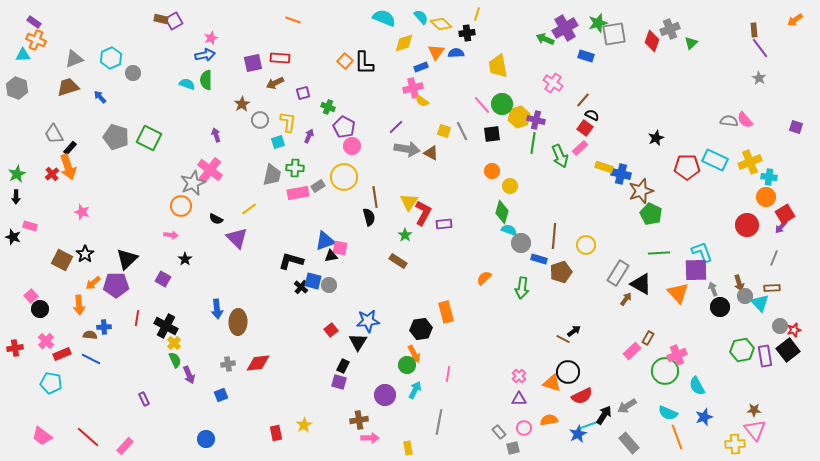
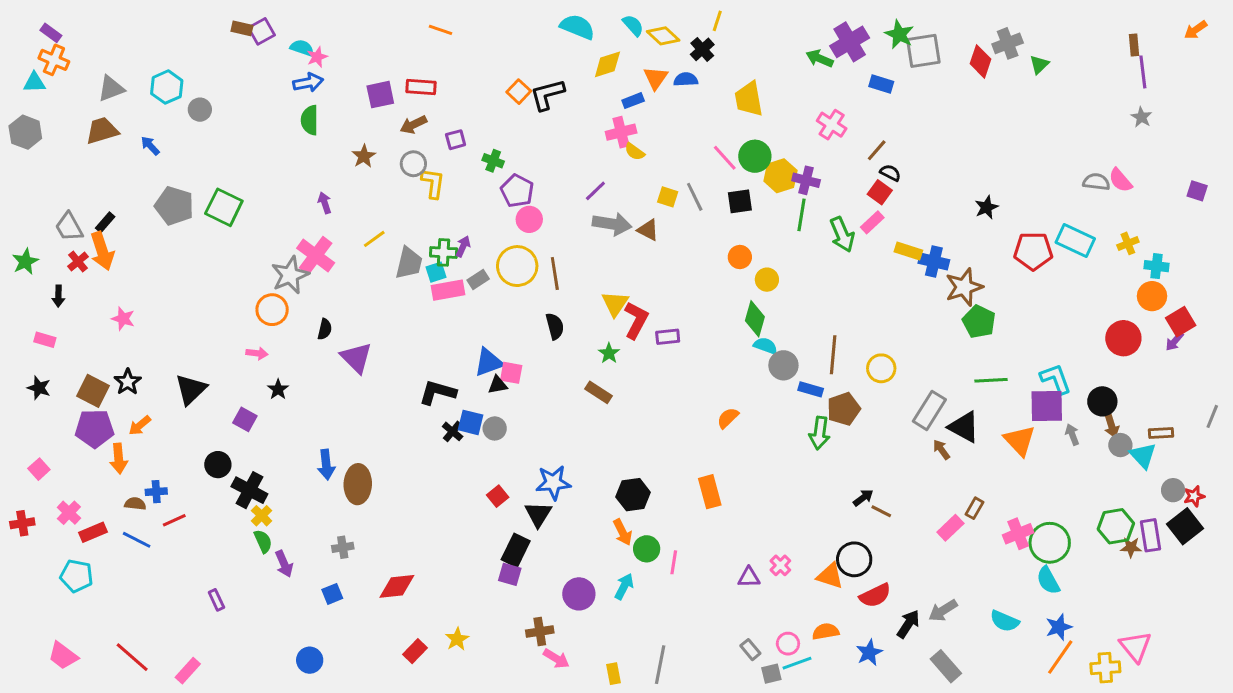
green star: (598, 23) -> (899, 34), turned -30
black cross: (467, 33) -> (702, 49), turned -35
purple line: (760, 48) -> (1143, 72), turned 30
black L-shape: (364, 63) -> (547, 95), turned 75
cyan semicircle: (187, 84) -> (302, 48), moved
gray circle: (260, 120) -> (413, 164), moved
gray trapezoid: (54, 134) -> (69, 227), moved
purple arrow: (309, 136) -> (463, 246), moved
cyan square: (278, 142) -> (436, 272), moved
yellow cross: (750, 162) -> (1128, 243), size x0.6
black arrow: (16, 197) -> (58, 296), moved
brown line: (375, 197) -> (555, 274), moved
yellow line: (249, 209) -> (374, 239), moved
black semicircle: (216, 219) -> (325, 329), turned -104
black star: (13, 237) -> (39, 388), moved
gray line: (774, 258) -> (1212, 416), moved
purple pentagon: (116, 285) -> (95, 428), moved
green arrow: (522, 288) -> (820, 433), moved
pink square: (31, 296) -> (39, 469), moved
brown arrow: (626, 299) -> (941, 450), turned -72
black circle: (720, 307) -> (1102, 401), moved
black circle: (40, 309) -> (218, 465), moved
orange rectangle: (446, 312) -> (710, 492), moved
red line: (137, 318) -> (174, 520), moved, turned 56
brown line: (563, 339) -> (881, 511), moved
red diamond: (258, 363) -> (397, 586), moved
green circle: (407, 365) -> (647, 549), moved
black rectangle: (343, 366) -> (516, 550), size x1.5
green circle: (665, 371) -> (1050, 543), moved
purple triangle: (519, 399) -> (749, 577), moved
brown star: (754, 410) -> (1131, 547), moved
gray line: (439, 422) -> (660, 665), moved
cyan line: (589, 425) -> (797, 663), moved
red rectangle: (276, 433) -> (415, 651), turned 56
orange line: (677, 437) -> (1060, 657), moved, turned 55
pink arrow: (370, 438) -> (556, 659), turned 30

